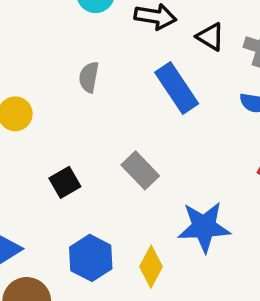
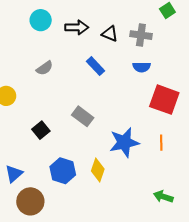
gray semicircle: (89, 77) -> (45, 68), turned -126
blue rectangle: (177, 88) -> (96, 66), size x0.7

